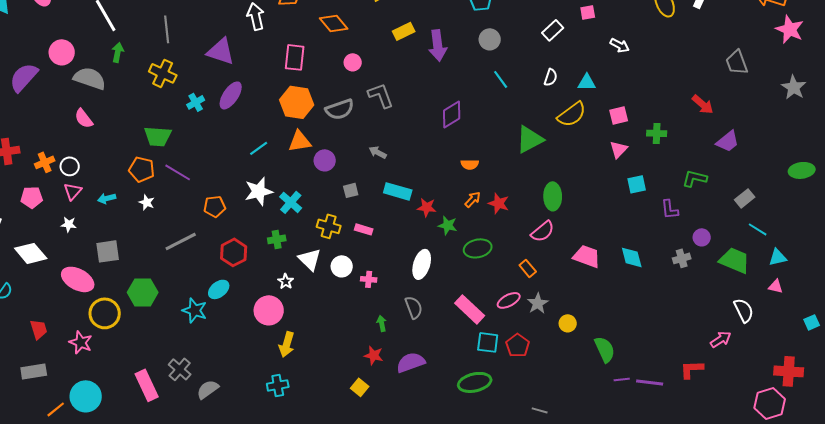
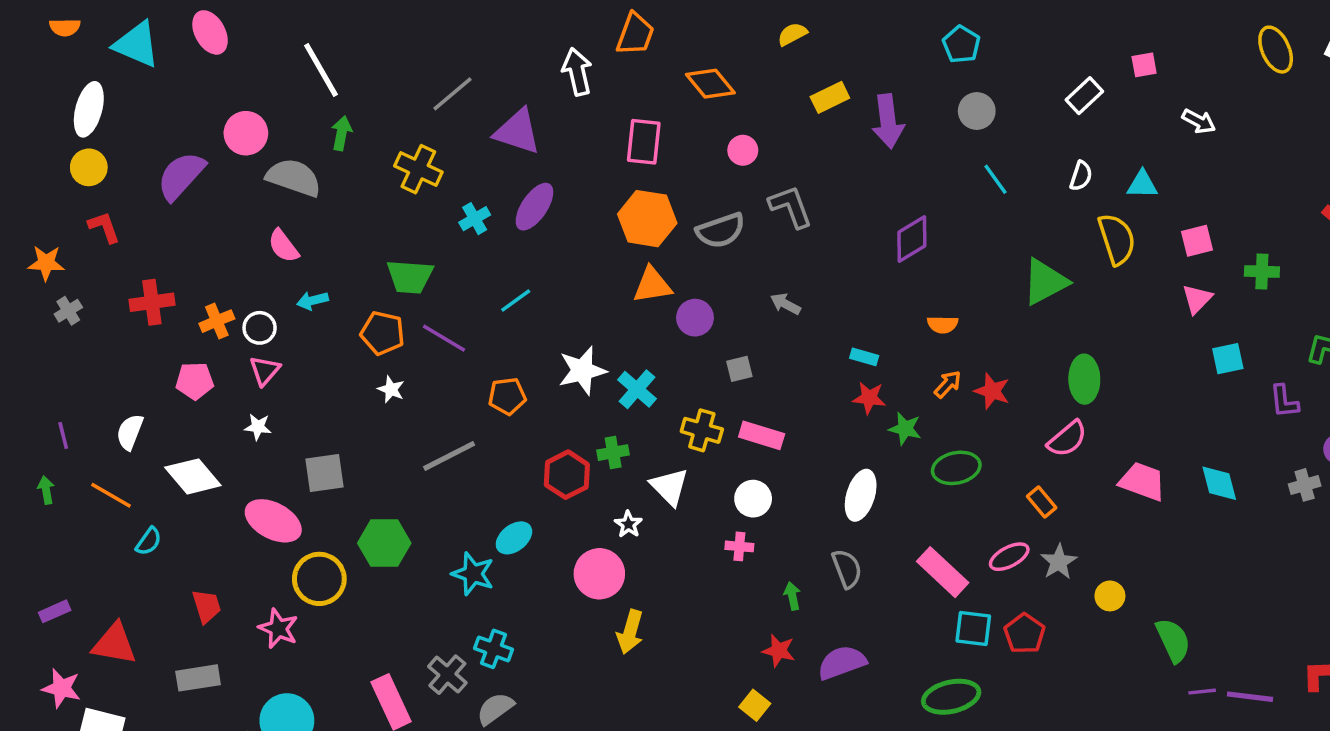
gray line: (167, 29) -> (453, 94), moved, turned 56
yellow semicircle: (572, 114) -> (1117, 239), turned -72
cyan line: (259, 148) -> (516, 301), moved
cyan rectangle: (398, 191) -> (864, 357), moved, size x0.6
cyan arrow: (107, 198) -> (312, 301), moved
pink rectangle: (364, 229) -> (762, 435), size x1.4
red hexagon: (234, 252) -> (567, 475), moved
white circle: (342, 266) -> (753, 499), moved
pink cross: (369, 279) -> (739, 546), moved
cyan cross: (278, 385) -> (493, 649), moved, turned 30

